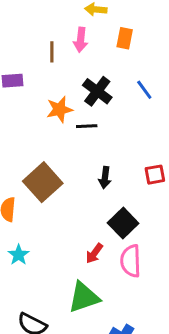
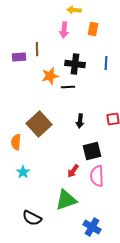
brown line: (52, 52) -> (37, 49), moved
blue line: (144, 90) -> (106, 63), turned 40
black cross: (97, 91) -> (75, 64), turned -30
black square: (123, 223) -> (92, 151), turned 30

